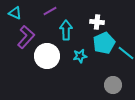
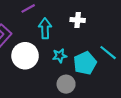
cyan pentagon: (104, 43) -> (85, 63), moved
gray circle: (113, 85) -> (66, 84), moved

